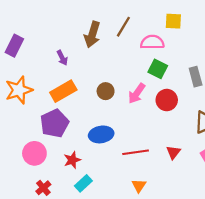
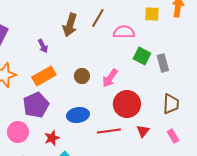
yellow square: (173, 21) -> (152, 14), moved
green square: (158, 69) -> (142, 56), moved
red circle: (167, 100) -> (127, 104), moved, size x1.4

